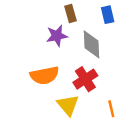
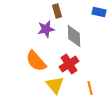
blue rectangle: (108, 15) -> (99, 12), moved, turned -64
orange semicircle: (44, 75) -> (36, 61), turned 60

